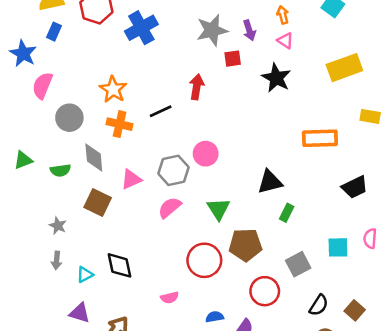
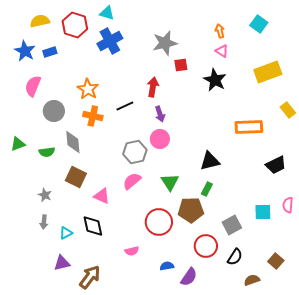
purple arrow: (249, 30) -> (160, 114), moved
blue rectangle: (54, 32) -> (50, 52), moved, turned 48
blue star: (23, 53) -> (25, 51), moved
yellow rectangle: (370, 116) -> (288, 110), turned 42
pink triangle: (131, 179) -> (102, 196), moved, turned 48
green rectangle: (287, 213) -> (207, 189), moved
black semicircle: (319, 305) -> (235, 257), moved
purple triangle: (80, 313) -> (62, 263), turned -30

